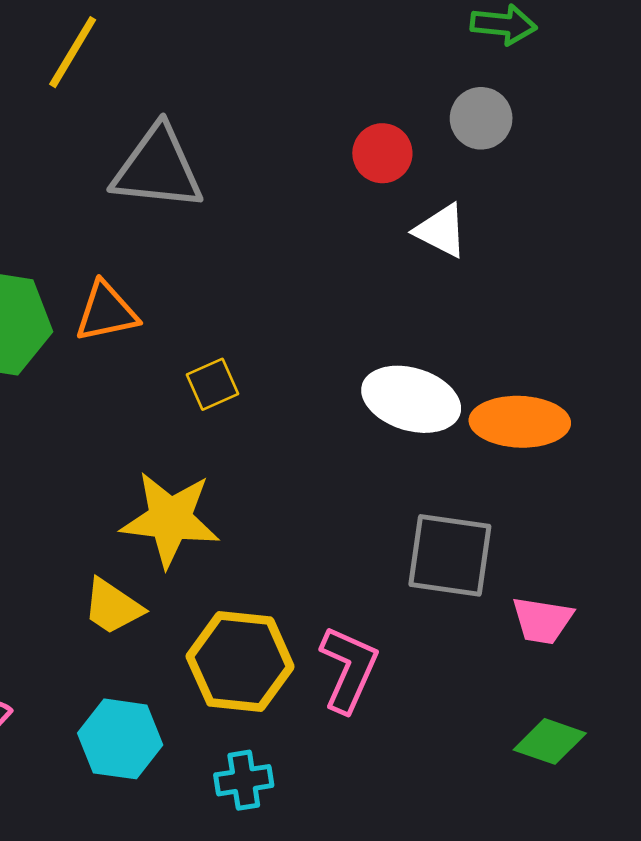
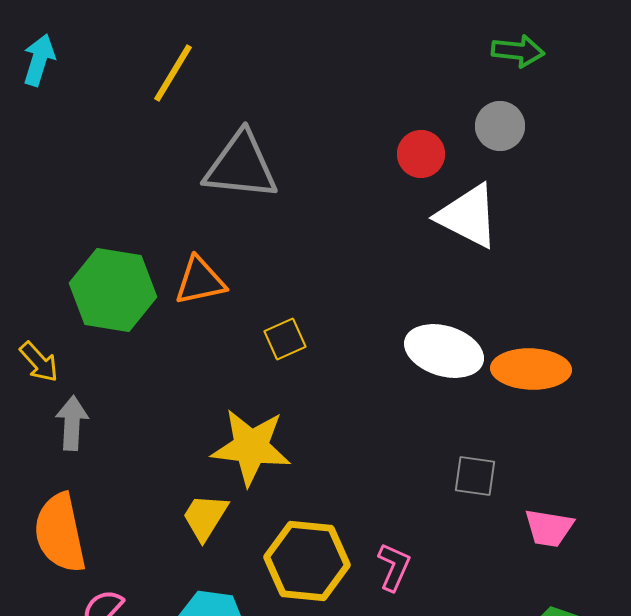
white triangle: (441, 231) -> (468, 216), size x1.5
gray square: (450, 555) -> (475, 476), size x0.6
yellow trapezoid: (113, 607) -> (205, 517), turned 88
pink L-shape: (349, 669) -> (394, 567), size x0.7

